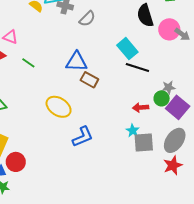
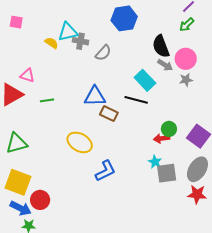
gray arrow: (182, 34) -> (165, 65), moved
green line: (28, 63) -> (47, 100), turned -40
black line: (137, 68) -> (136, 100), moved
gray star: (168, 87) -> (186, 80), moved
green circle: (162, 98) -> (169, 129), moved
red star: (173, 165) -> (197, 194), turned 30

